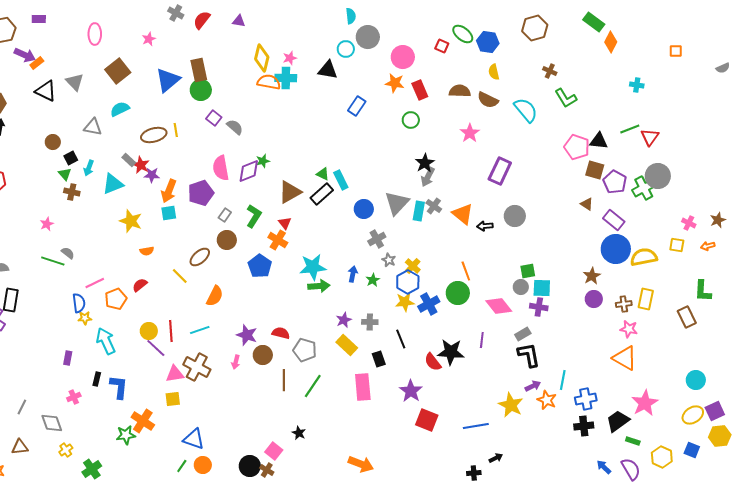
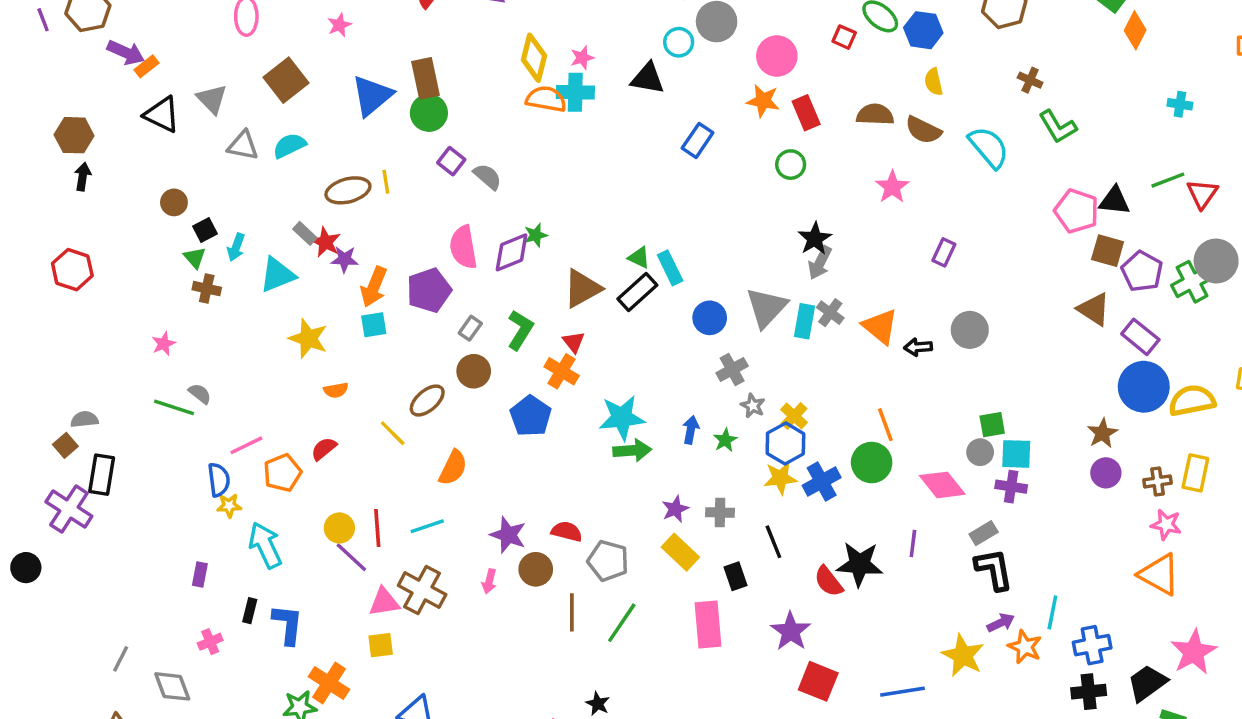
gray triangle: (93, 127) -> (243, 146), moved
purple rectangle: (500, 171) -> (944, 252), size x0.6
brown triangle: (587, 204) -> (1094, 309), size x1.5

